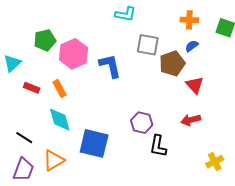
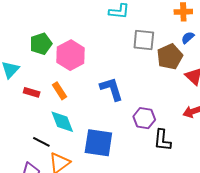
blue L-shape: (110, 66) -> (111, 89), moved
black line: (24, 138) -> (41, 142), moved

